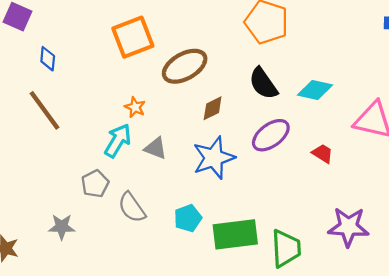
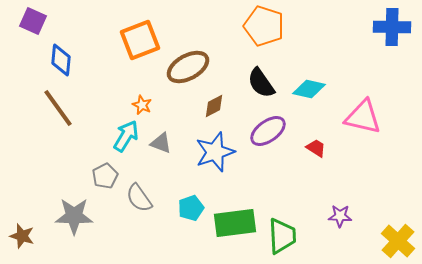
blue diamond: (48, 59) -> (61, 60), size x1.4
gray star: (62, 227) -> (74, 216), size x1.5
purple star: (348, 227) -> (340, 216), size x0.6

